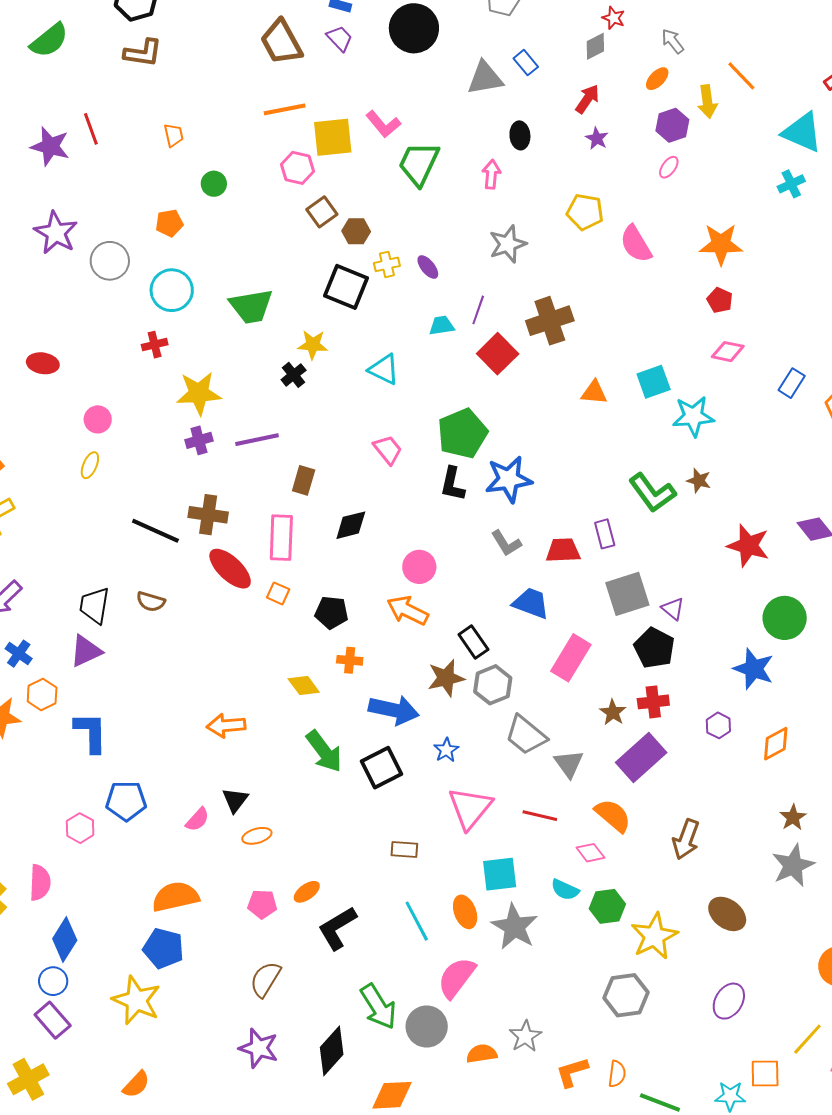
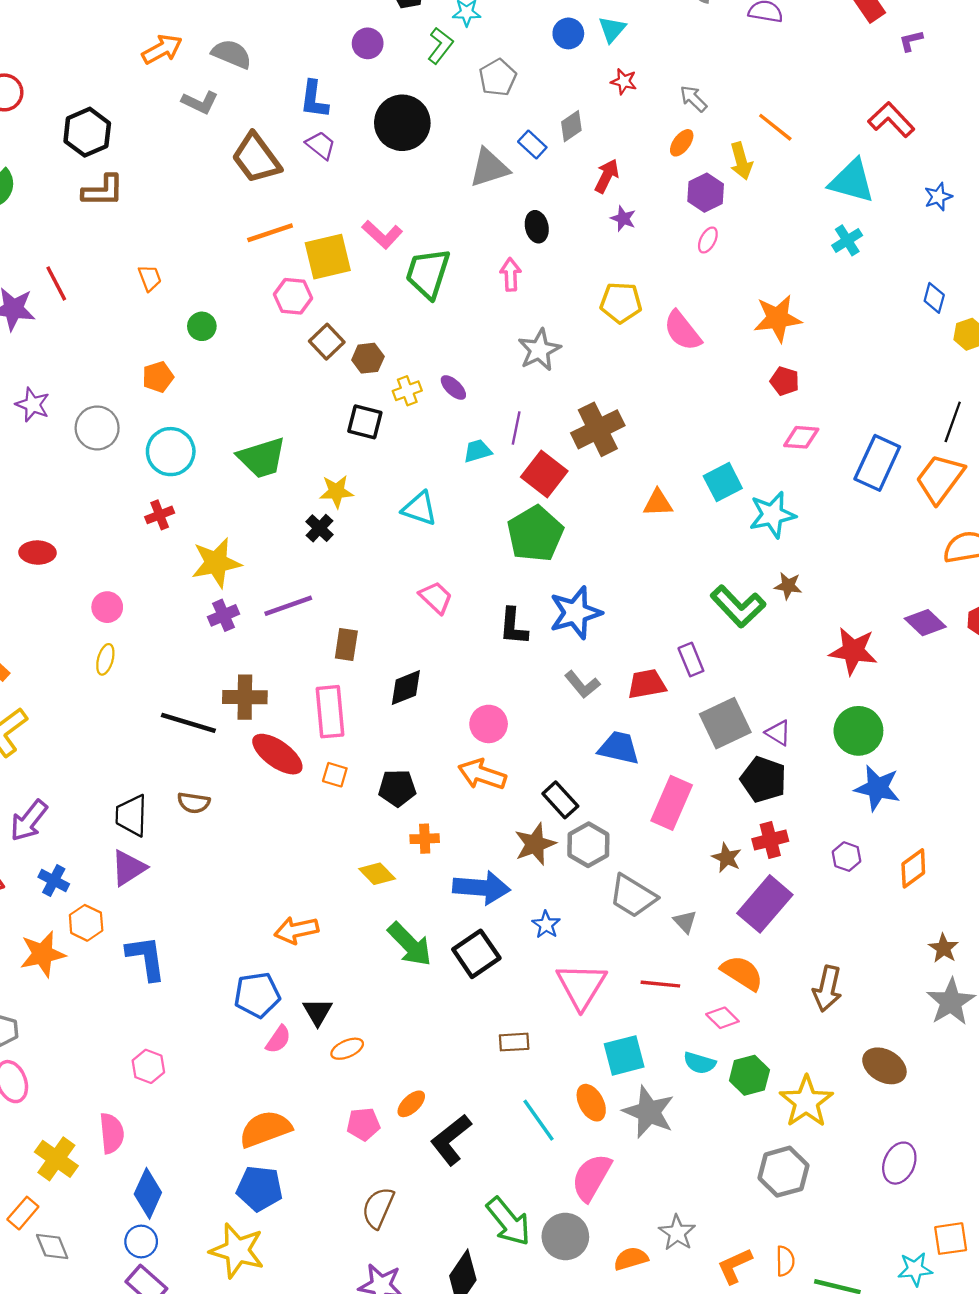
gray diamond: (595, 46) -> (571, 126), moved
purple star: (56, 233) -> (33, 405), size x0.7
black square: (346, 287) -> (365, 422), size x0.7
blue rectangle: (792, 383) -> (877, 463), size x1.6
green pentagon: (462, 433) -> (535, 534), moved
green circle: (785, 618) -> (858, 731), moved
gray triangle: (569, 764) -> (685, 922), size x0.7
blue pentagon: (126, 801) -> (257, 995), moved

